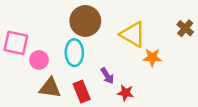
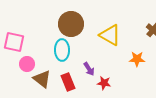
orange star: (152, 58) -> (137, 59), moved
pink circle: (39, 60) -> (27, 64), moved
brown triangle: (50, 88) -> (42, 79), turned 30

